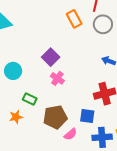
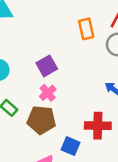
brown pentagon: (55, 117) -> (41, 120), moved

